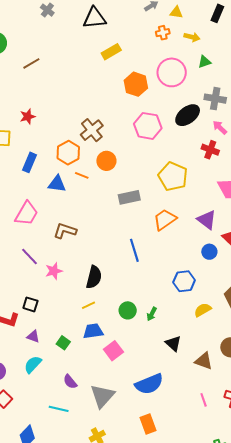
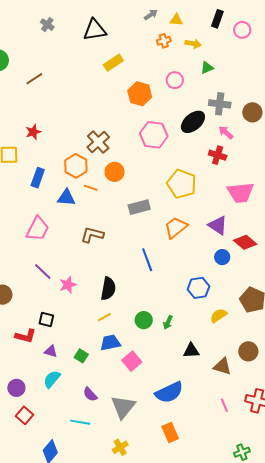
pink circle: (172, 72) -> (175, 80), size x0.6
brown L-shape: (65, 231) -> (92, 235), moved
black triangle: (173, 343) -> (191, 351), turned -42

